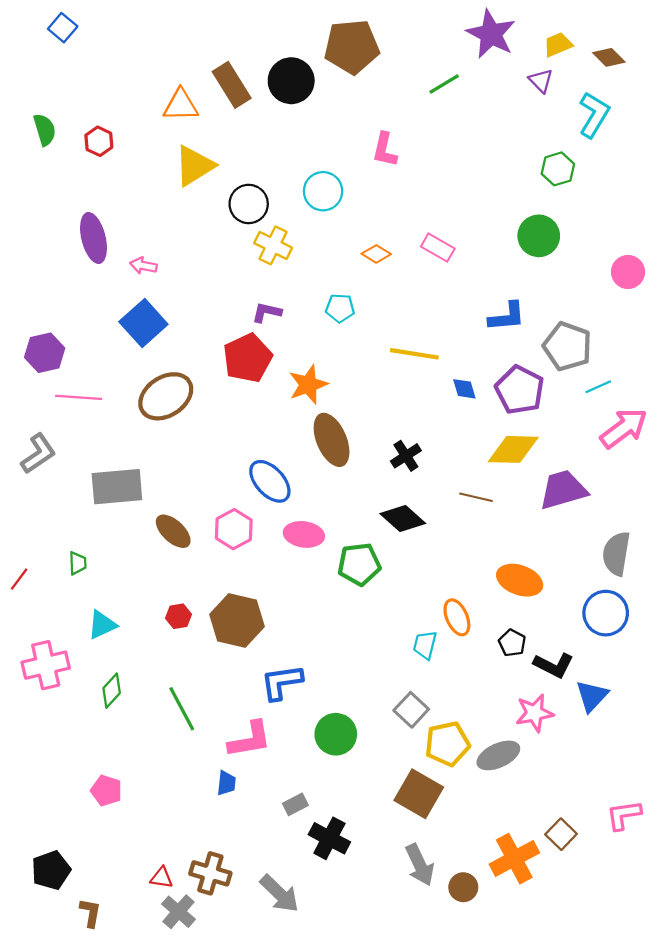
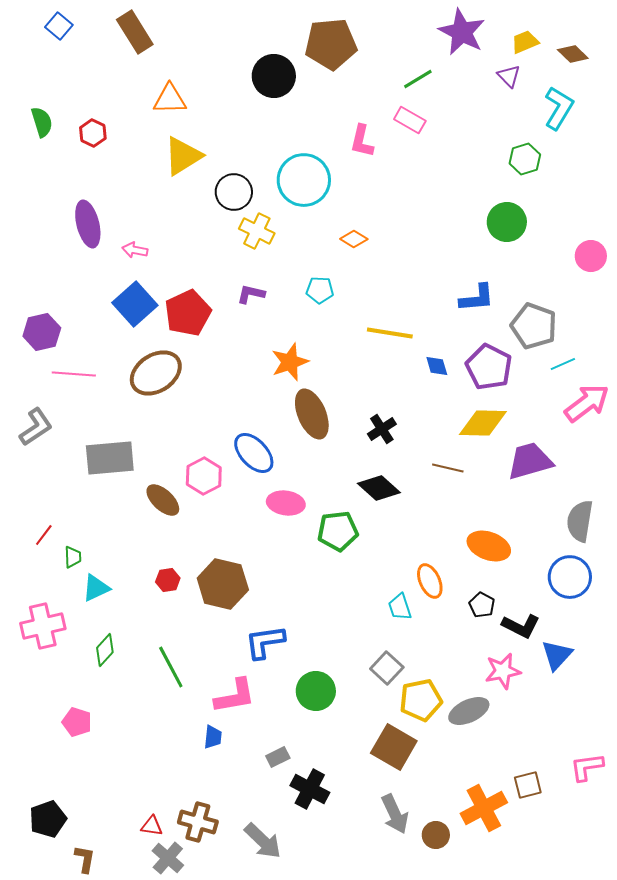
brown rectangle: (232, 85) -> (135, 32), moved
cyan circle: (323, 191) -> (304, 180), size x1.4
pink rectangle: (438, 248) -> (410, 120), moved
red pentagon: (248, 358) -> (188, 313), moved
pink hexagon: (234, 529) -> (204, 476), moved
green trapezoid: (78, 563) -> (73, 557), moved
red line: (19, 579) -> (44, 535), moved
cyan trapezoid: (425, 645) -> (400, 607), turned -32
pink pentagon: (106, 791) -> (77, 722), moved
brown square: (561, 834) -> (528, 785), turned 32

